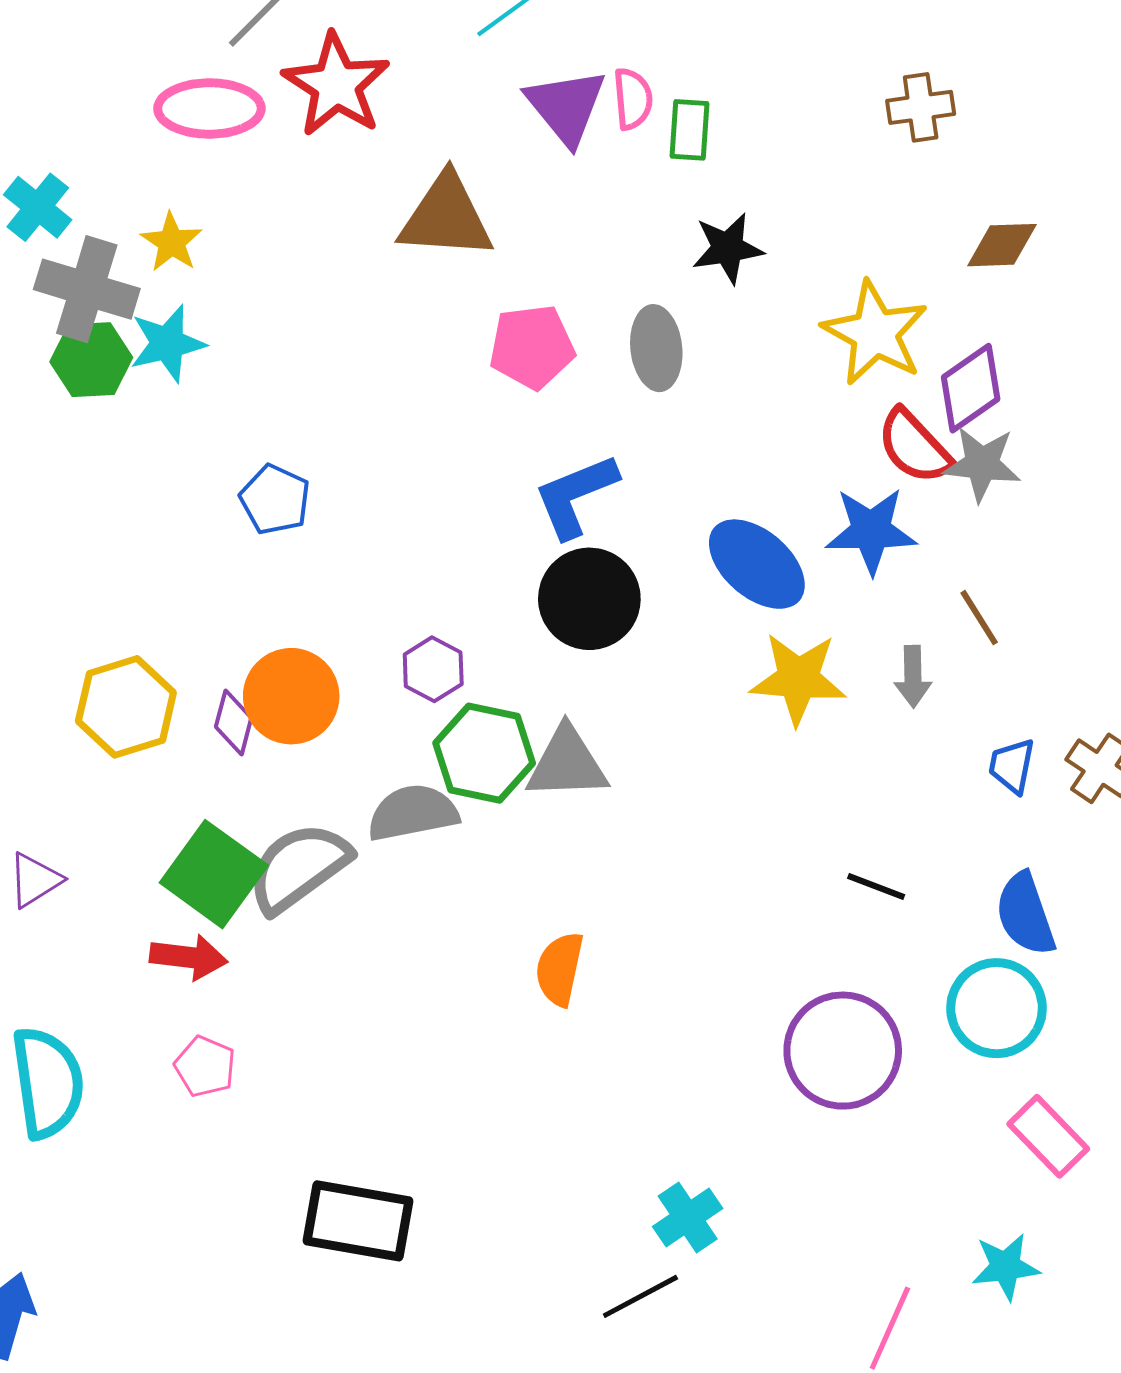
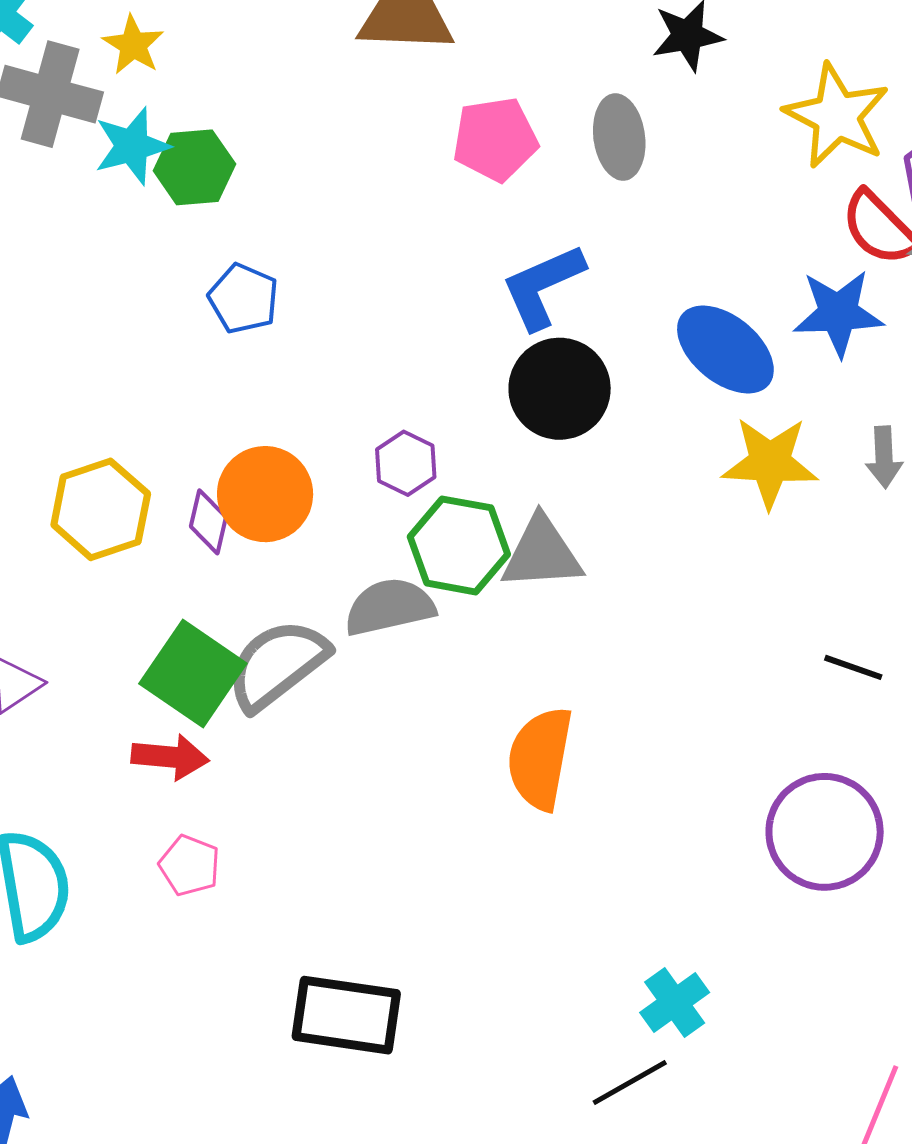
green hexagon: (91, 360) -> (194, 167), moved
orange semicircle: (560, 969) -> (540, 758), size x1.4

